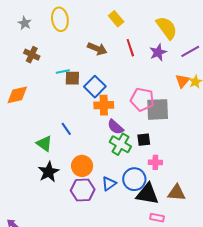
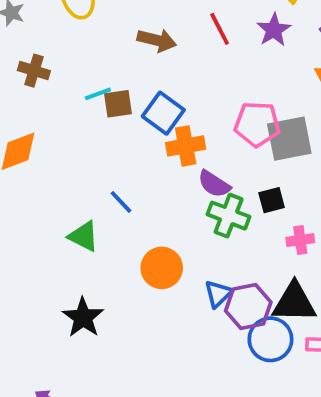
black star: (49, 172) -> (83, 317), moved
blue circle: (134, 179) -> (270, 339), moved
purple hexagon: (83, 190) -> (248, 307), moved

